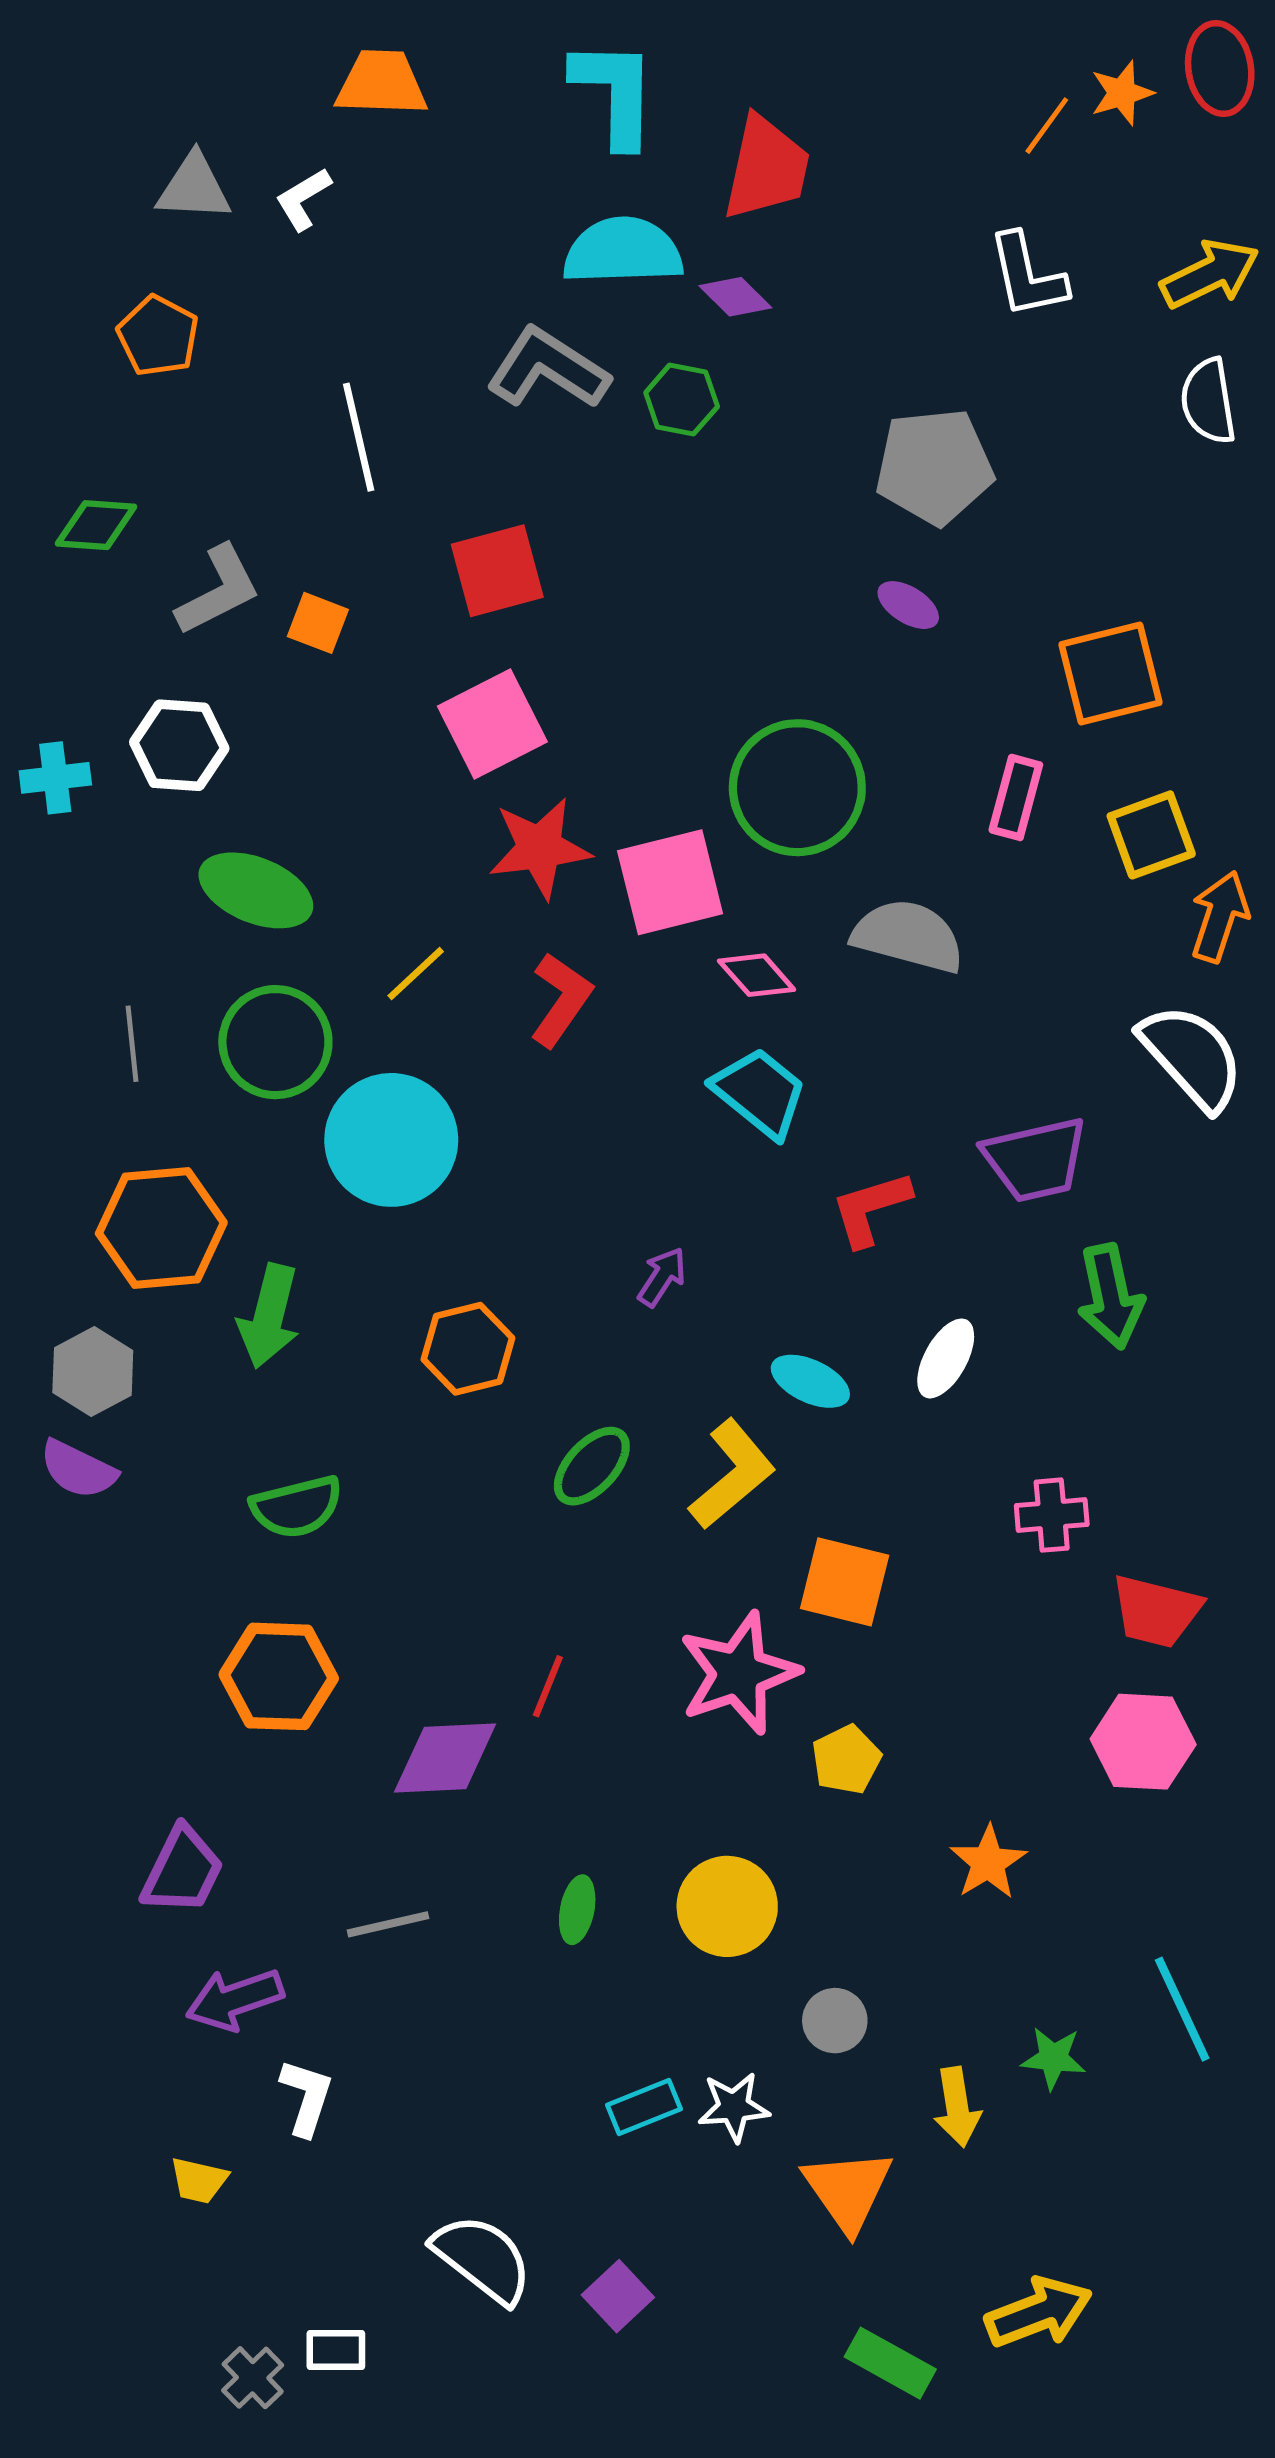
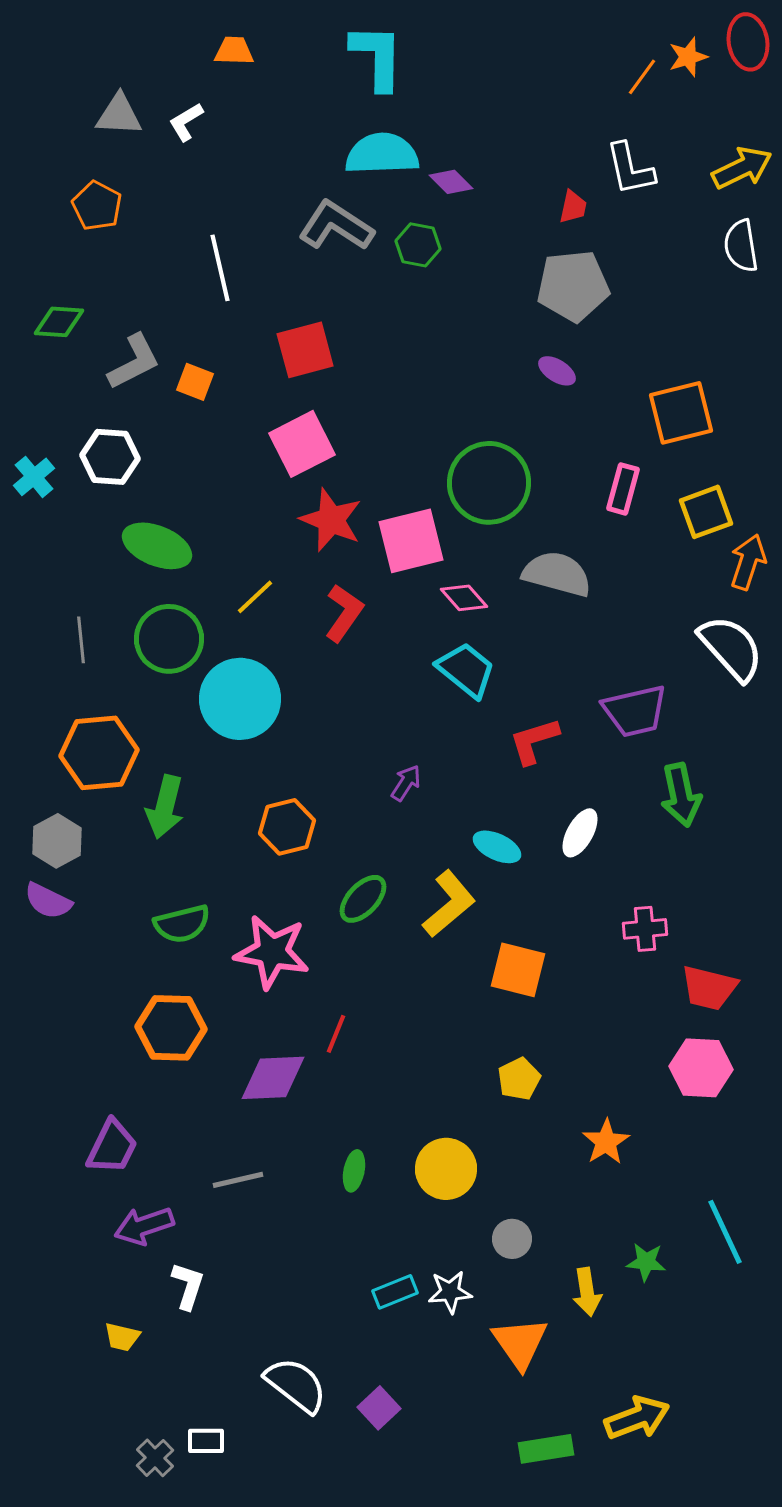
orange trapezoid: (381, 83) -> (234, 51), size x0.7
red trapezoid: (766, 168) -> (573, 207), moved, size x0.5
cyan cross: (55, 778) -> (34, 477), turned -33
red star: (540, 848) -> (331, 520), turned 30
pink star: (739, 1673) -> (272, 952), moved, turned 30
green rectangle: (890, 2363) -> (546, 1449), turned -38

